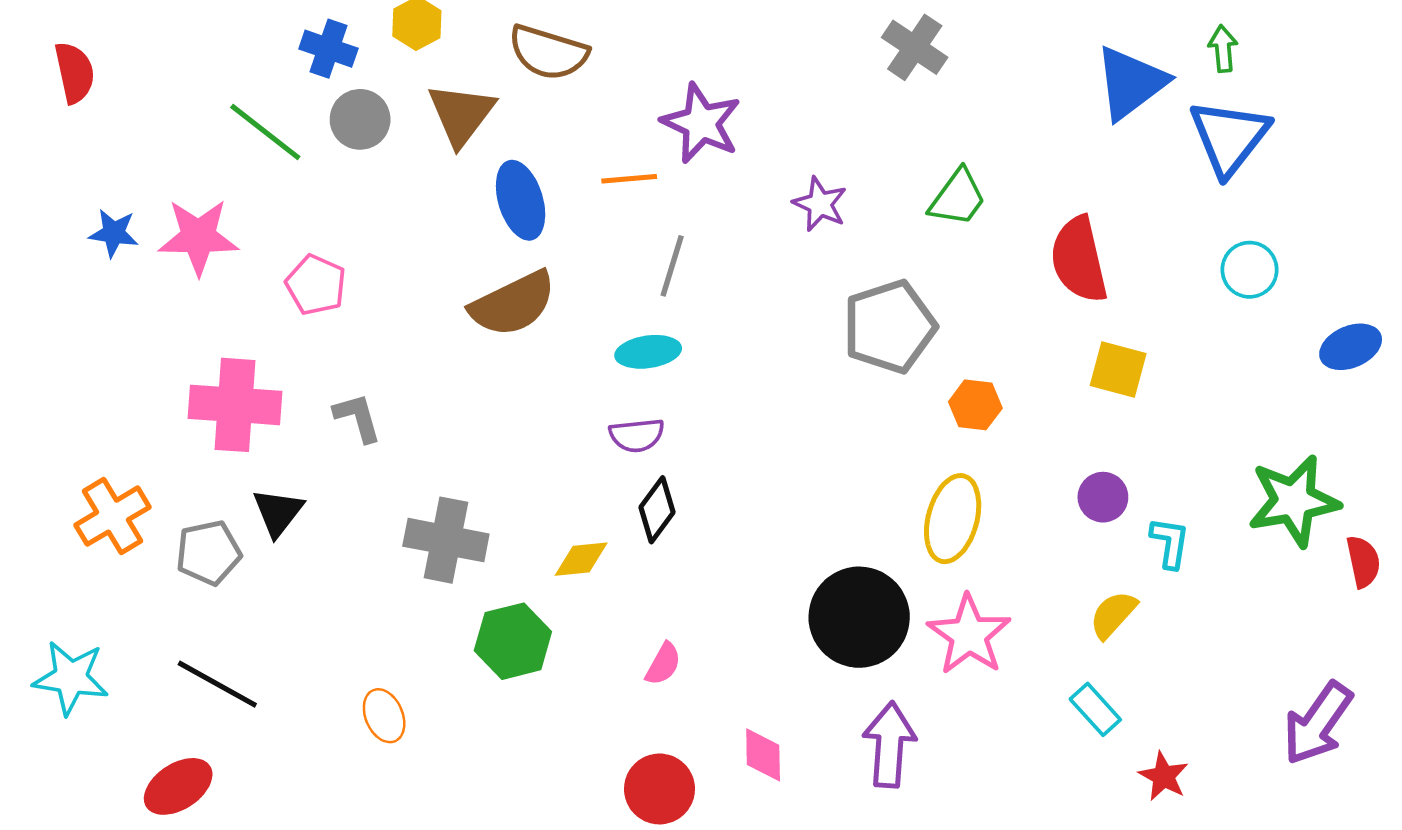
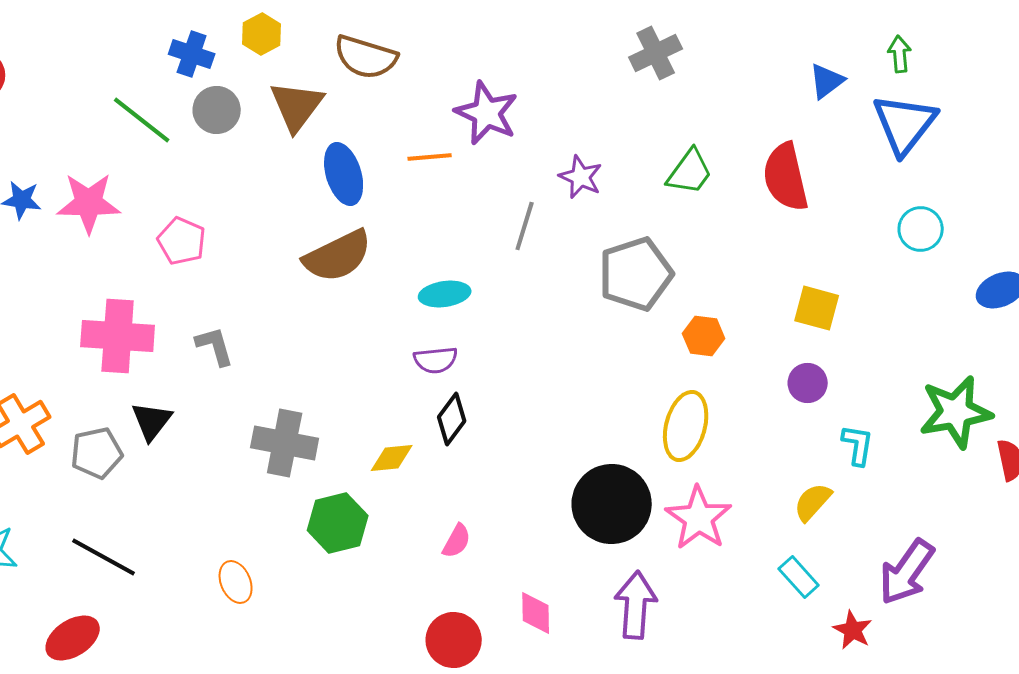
gray cross: (915, 47) -> (656, 53), turned 30
blue triangle: (1131, 83) -> (827, 81), size x0.6
red semicircle: (1079, 260) -> (786, 177), moved
gray line: (672, 266) -> (525, 226), moved
purple circle: (1103, 497) -> (808, 383), moved
purple arrow: (1318, 723) -> (907, 572), moved

